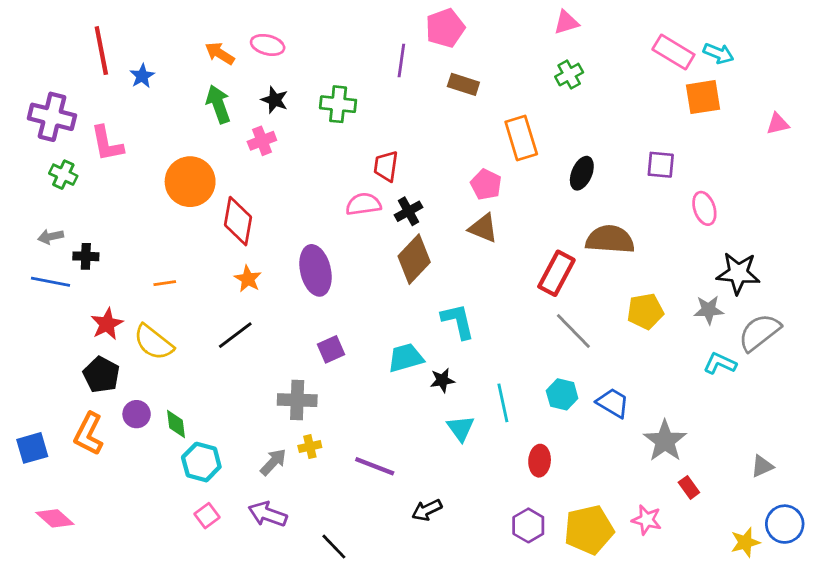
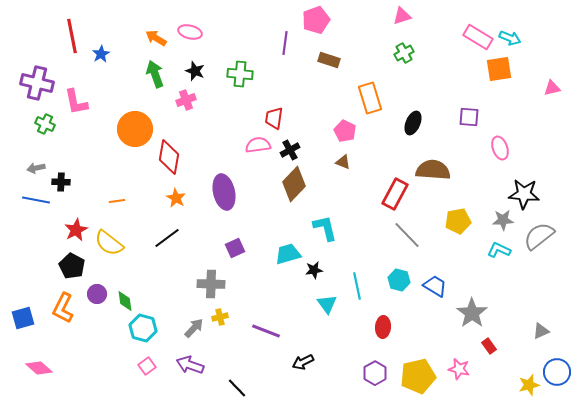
brown triangle: (483, 228) -> (343, 162), size x0.7
cyan L-shape: (720, 363) -> (499, 250), moved

